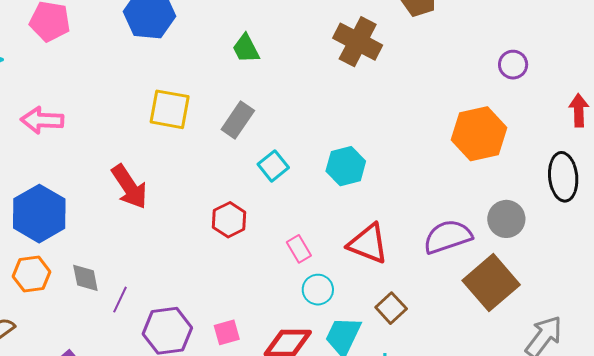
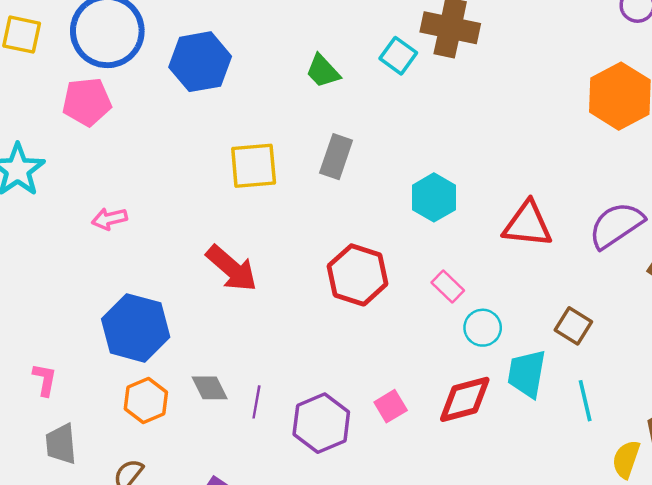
pink arrow: (42, 120) -> (109, 219), size x0.7
cyan square: (273, 166) -> (398, 56), moved
cyan hexagon: (346, 166) -> (434, 197), moved
red hexagon: (229, 220) -> (358, 275), size x1.4
red triangle: (368, 244) -> (528, 224), moved

